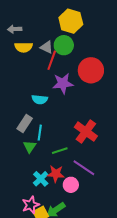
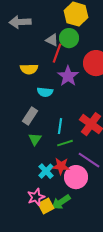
gray arrow: (15, 29) -> (20, 22), size x1.5
yellow semicircle: (24, 47) -> (29, 69), moved
purple star: (63, 83) -> (68, 76), turned -30
cyan line: (40, 133) -> (60, 126), moved
pink circle: (71, 185) -> (76, 177), size x1.5

